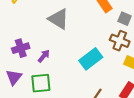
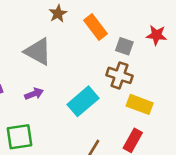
purple arrow: (44, 56) -> (34, 94), moved, turned 32

